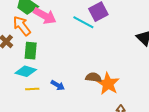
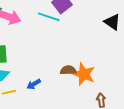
blue arrow: (58, 85) -> (34, 84), turned 128

